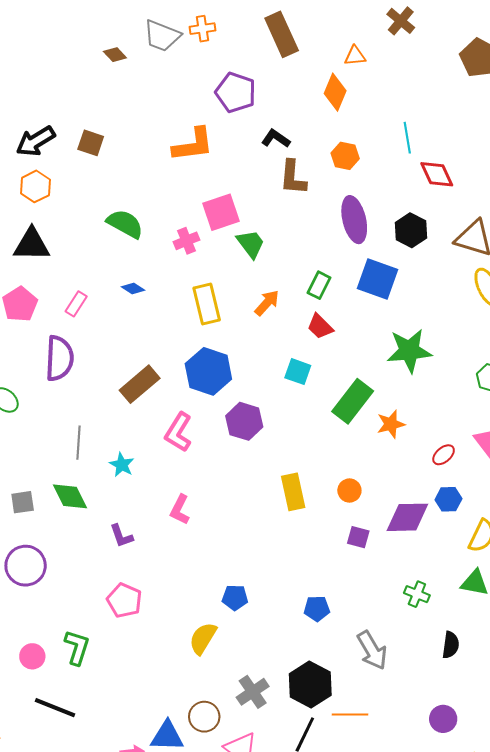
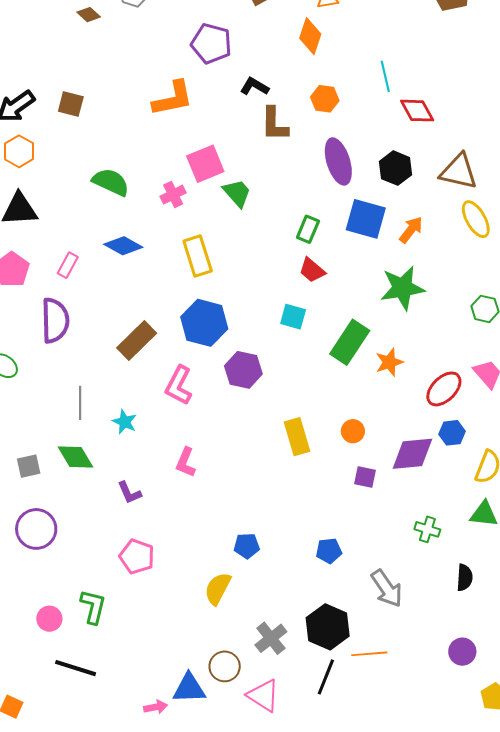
blue diamond: (133, 288) -> (123, 246), size x1.6
orange arrow: (267, 303) -> (411, 230), moved
red ellipse: (444, 455) -> (444, 389), size x1.6

